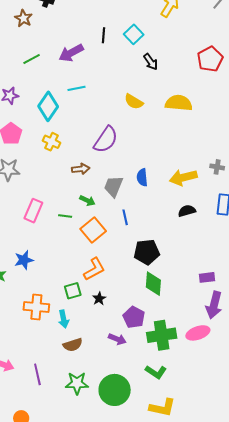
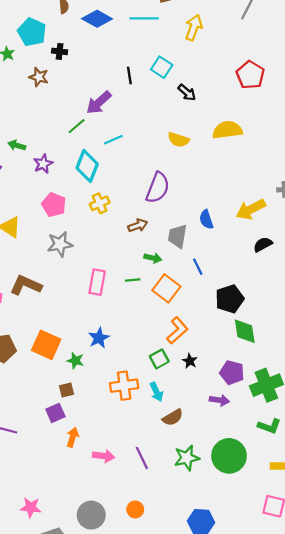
green line: (32, 59) -> (77, 126), moved
yellow cross: (52, 142) -> (100, 203), turned -36

